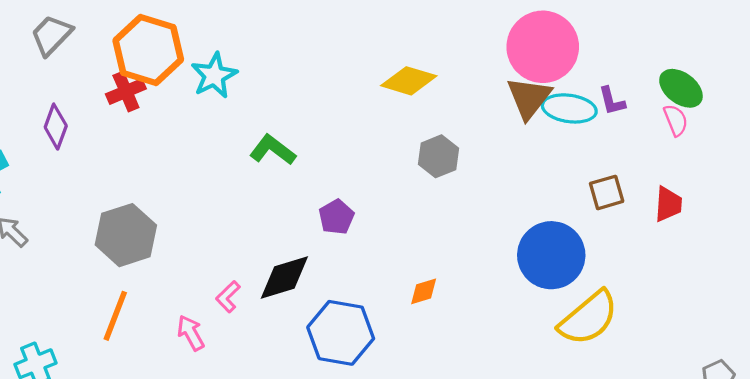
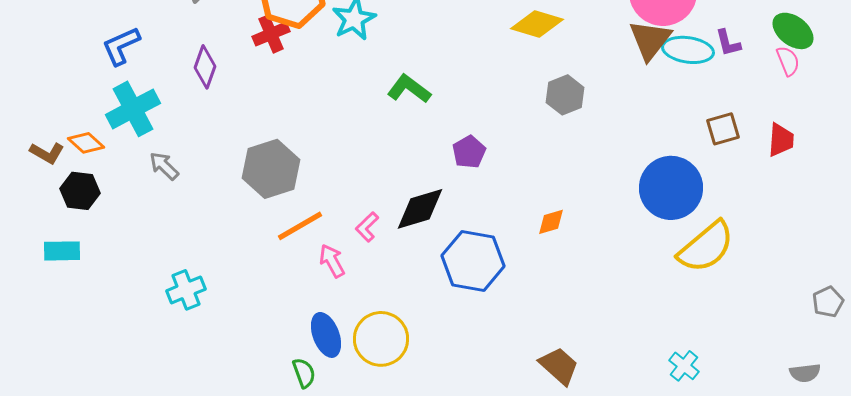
orange line: (115, 316) -> (300, 226), moved, turned 39

